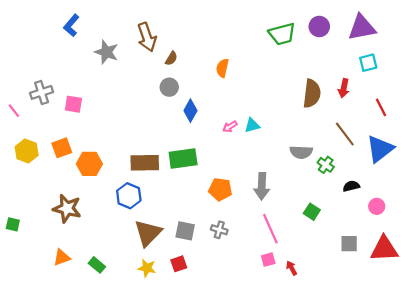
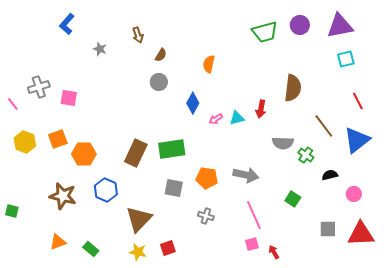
brown arrow: (147, 37) -> (138, 35), size x0.6
gray star: (106, 52) -> (100, 49), size x0.6
red arrow: (344, 88) -> (261, 109), moved
blue diamond: (190, 111) -> (193, 103), moved
brown rectangle: (145, 163) -> (136, 153), turned -64
gray arrow: (262, 186) -> (246, 175), turned -80
blue hexagon: (129, 196) -> (106, 190), moved
gray square: (185, 231) -> (174, 188), moved

